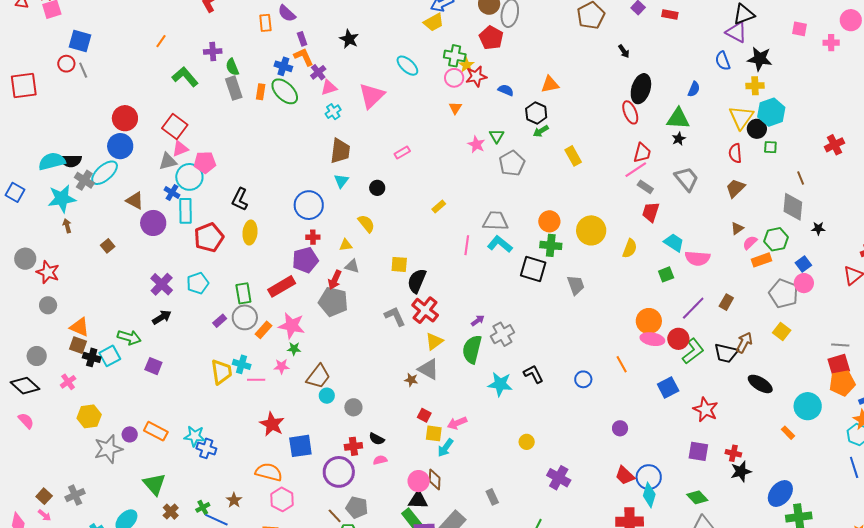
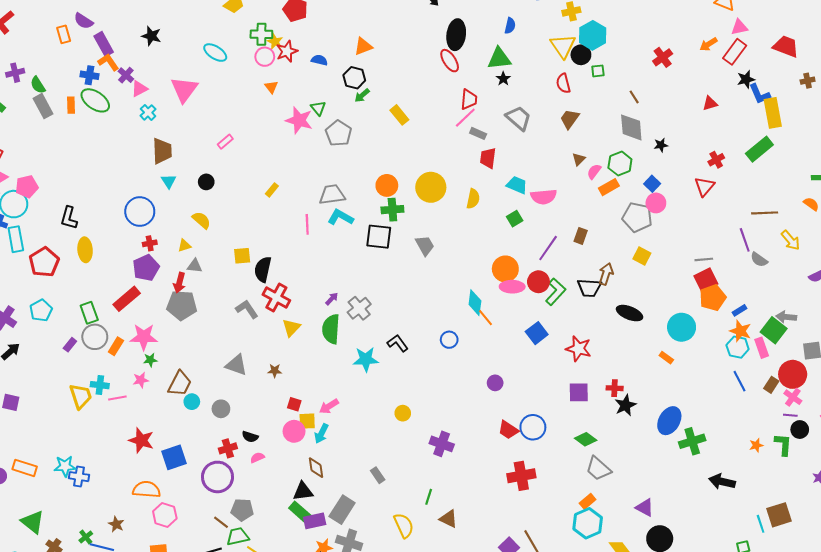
purple rectangle: (302, 39) -> (104, 44), size x1.6
pink star: (476, 144) -> (299, 120), size x1.5
gray triangle: (428, 369) -> (236, 365), moved
pink circle: (419, 481) -> (294, 431), moved
cyan diamond: (649, 495) -> (475, 303), moved

